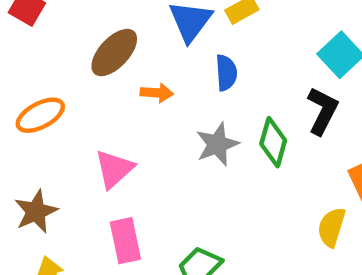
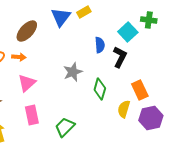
blue semicircle: (226, 73) -> (100, 45), moved
orange arrow: (157, 93) -> (19, 57), moved
green diamond: (273, 142) -> (100, 89), moved

